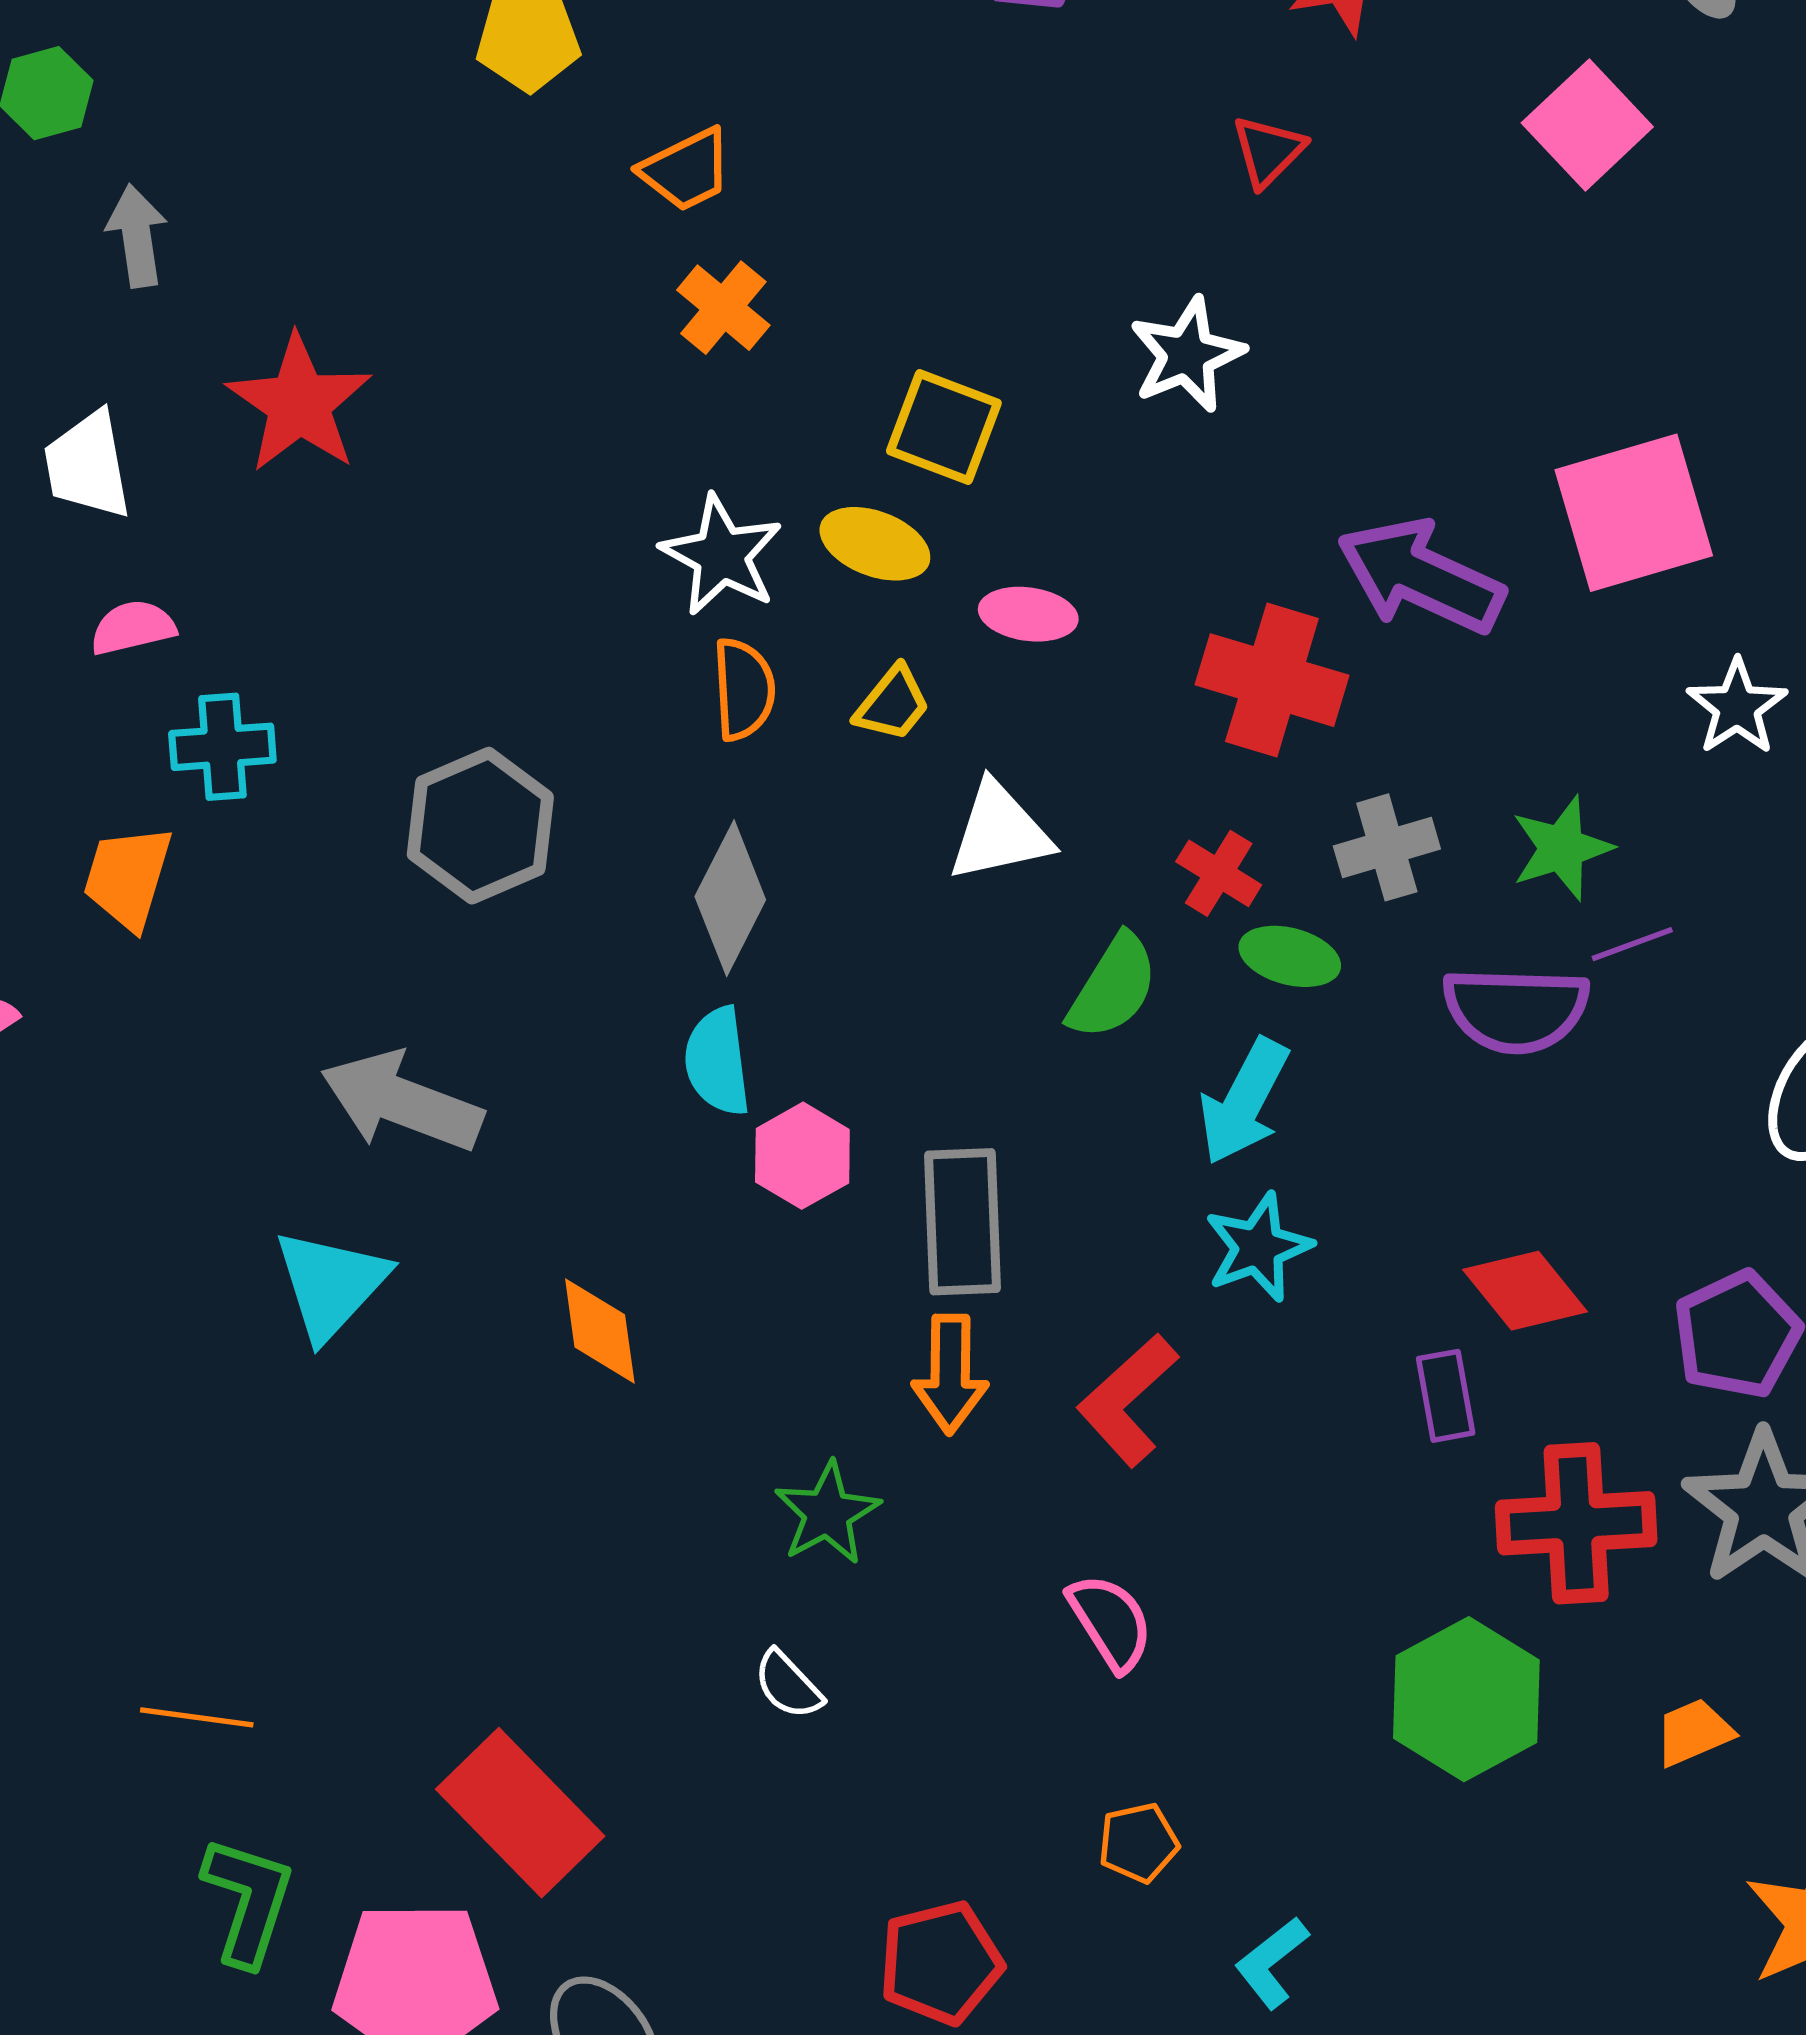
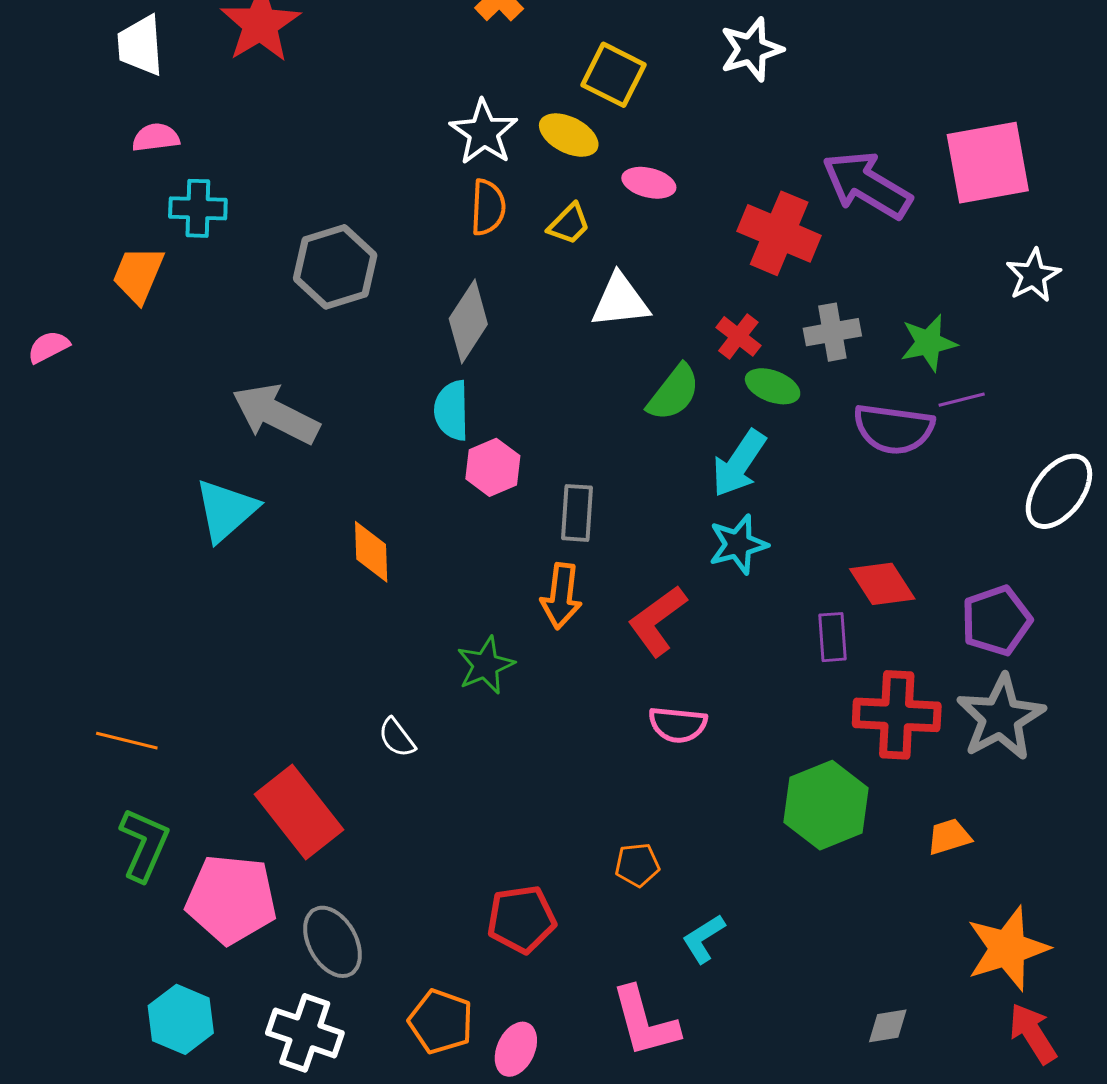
gray rectangle: (962, 1222) -> (577, 513), size x0.7
pink semicircle: (1110, 1622) -> (678, 725), moved, turned 122
white semicircle: (788, 1685) -> (397, 738), moved

